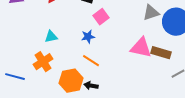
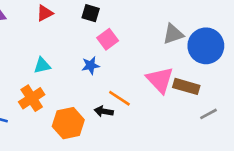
pink triangle: (141, 48) -> (160, 80), turned 35
orange line: (91, 61) -> (119, 98), moved
black arrow: (91, 86) -> (104, 111), moved

